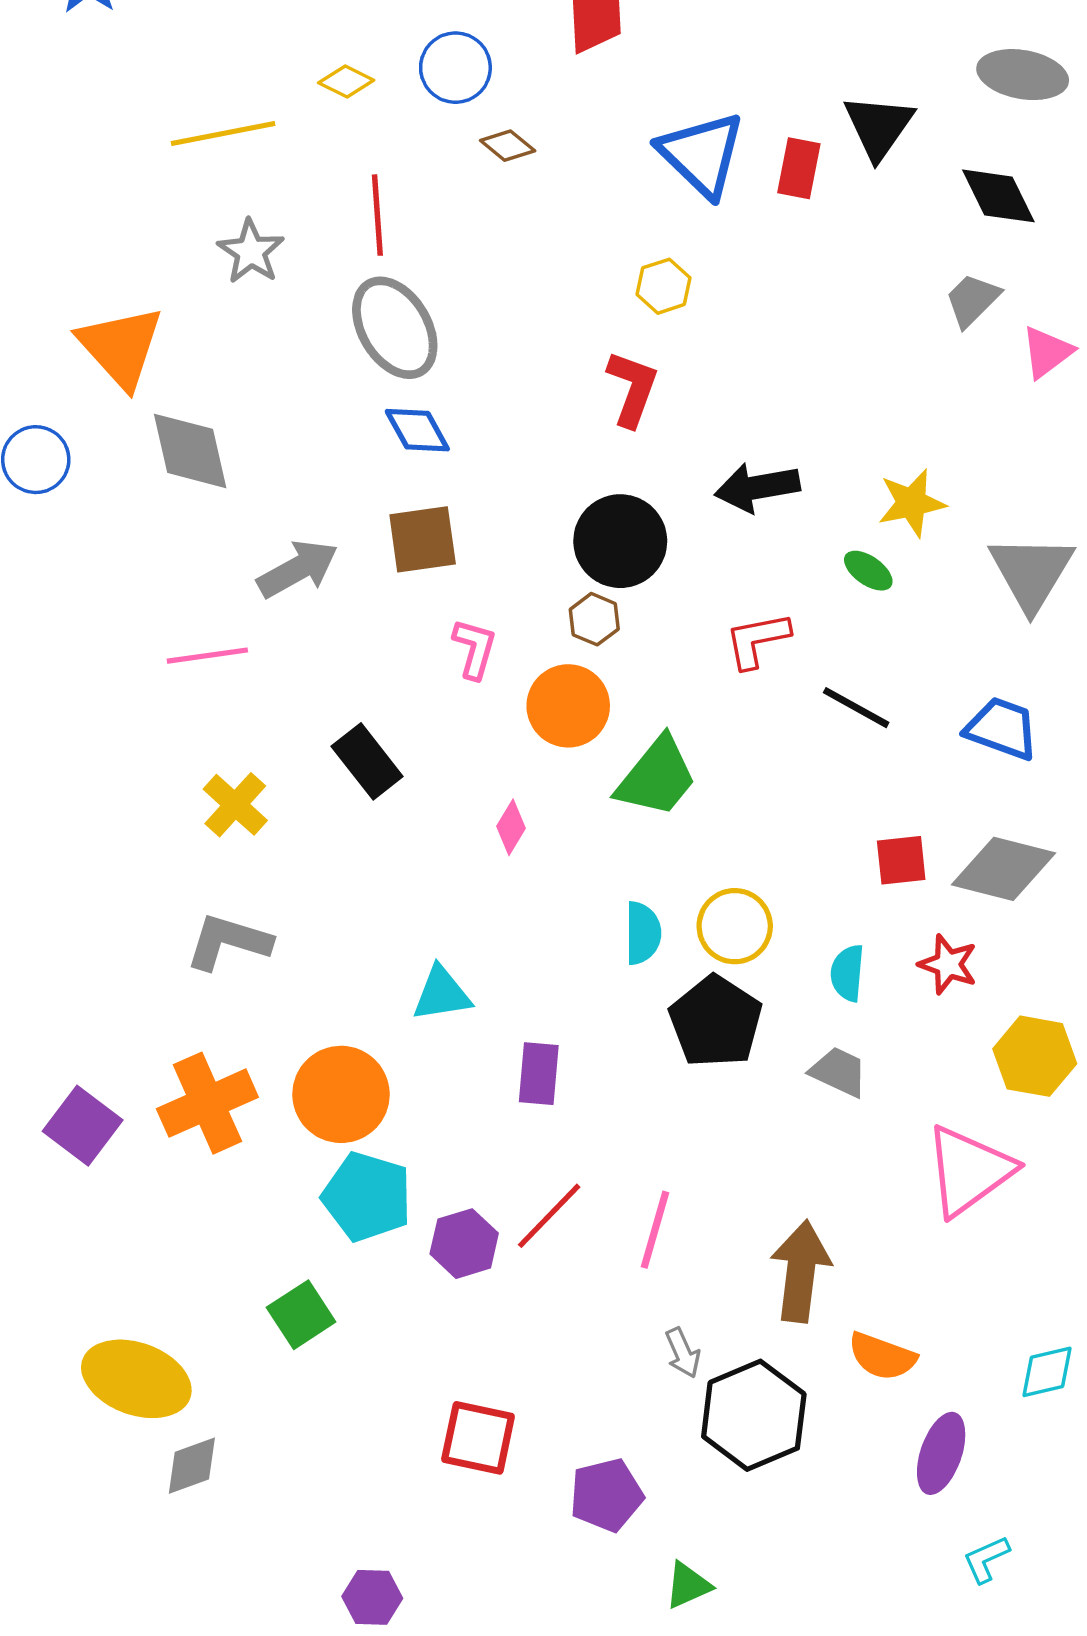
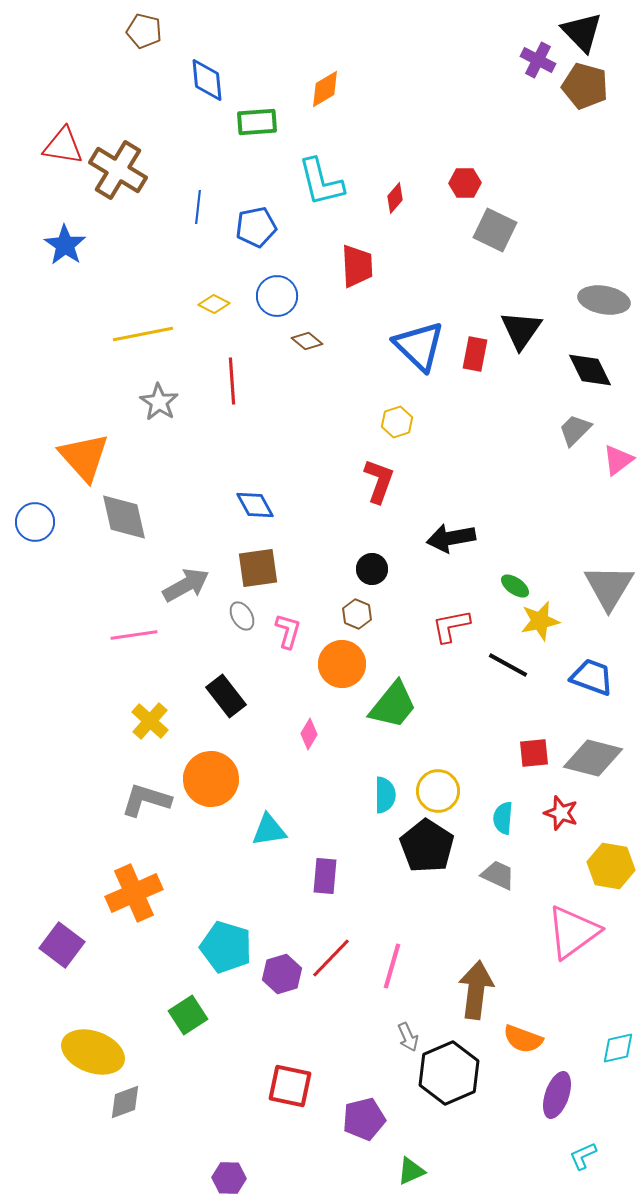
gray ellipse: (395, 328) -> (242, 616), moved, size x0.5
yellow star: (912, 503) -> (540, 621), moved
black circle: (620, 541) -> (372, 569), size x0.6
orange circle: (341, 1094) -> (211, 779), moved
purple square: (83, 1126) -> (62, 945), moved

